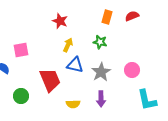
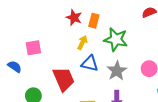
orange rectangle: (107, 17) -> (94, 21), moved
green star: (100, 42) -> (116, 39), size x1.6

